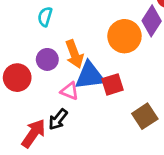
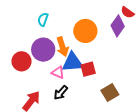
orange circle: (124, 36) -> (85, 31), moved
purple circle: (47, 59) -> (43, 50), size x1.5
black arrow: (58, 119) -> (61, 93), moved

